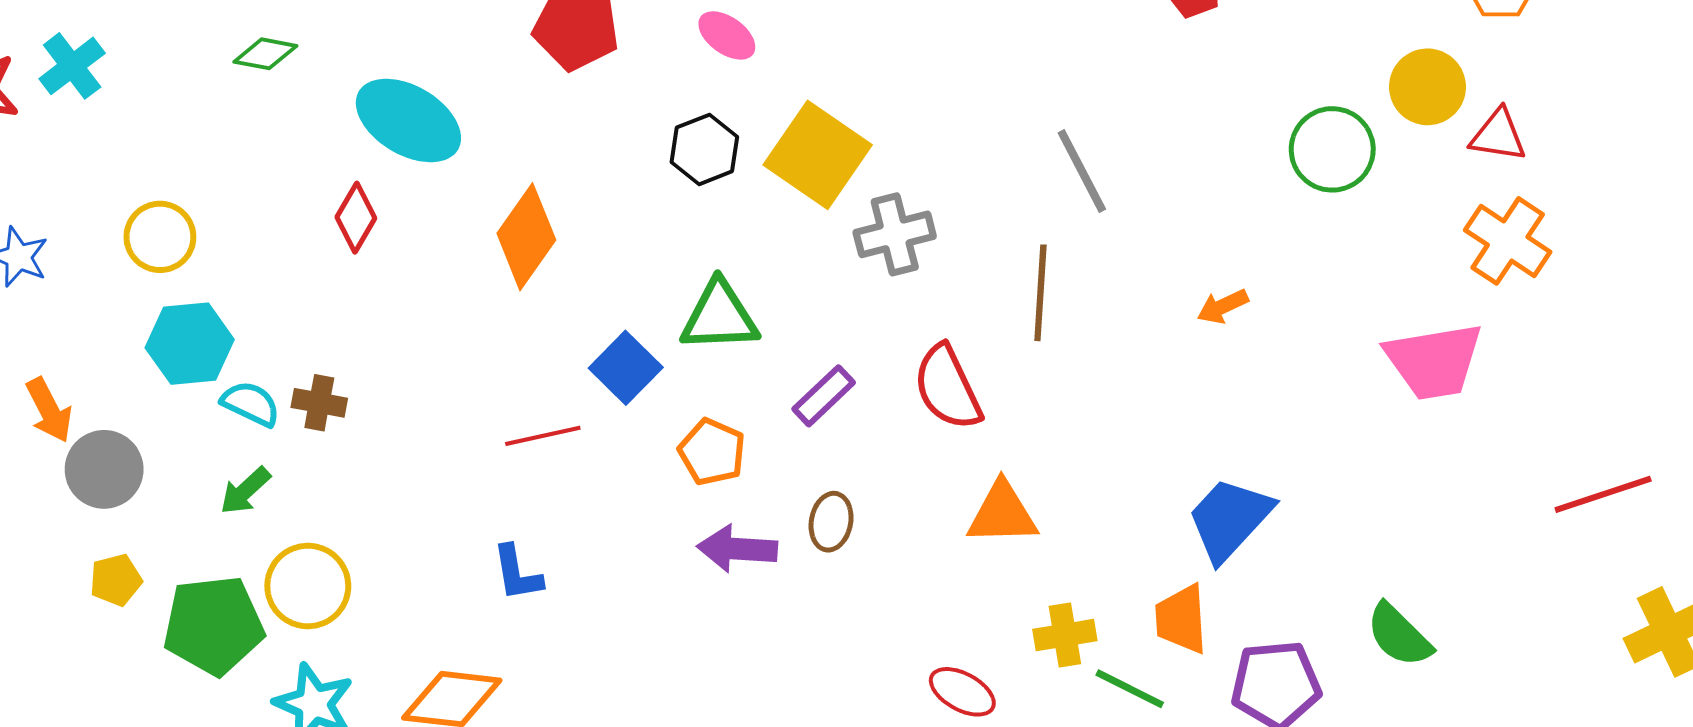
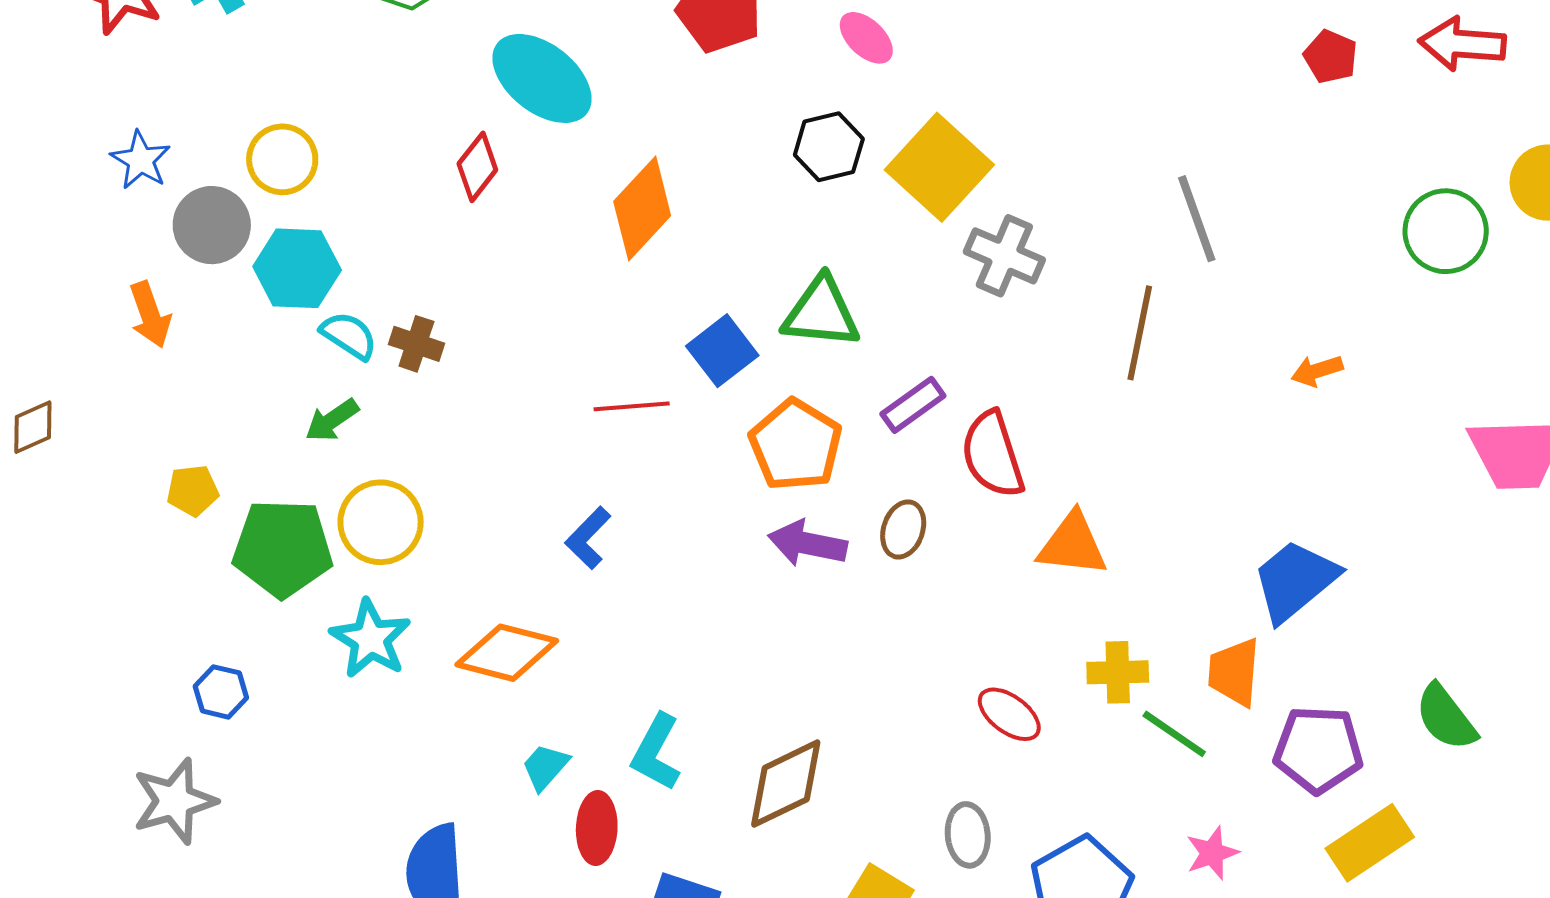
gray cross: (895, 234) -> (1004, 256), turned 30
red semicircle: (948, 388) -> (993, 455), moved
orange pentagon: (712, 452) -> (796, 445), size x1.4
gray circle: (104, 469) -> (212, 225), moved
blue L-shape: (517, 573) -> (588, 538), turned 46

